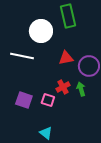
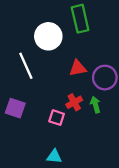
white line: (22, 56) -> (26, 66), turned 55
purple square: (24, 100) -> (15, 108), moved
cyan triangle: (46, 133) -> (54, 156), turned -32

